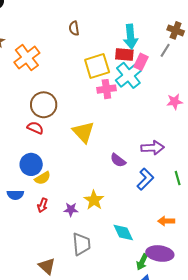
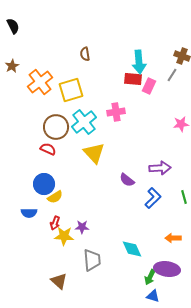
yellow square: (97, 66) -> (71, 90), moved
cyan cross: (128, 75) -> (84, 122), moved
yellow star: (94, 200) -> (64, 236), moved, turned -30

